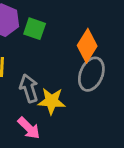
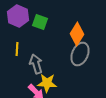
yellow star: (52, 101) -> (47, 83), moved

